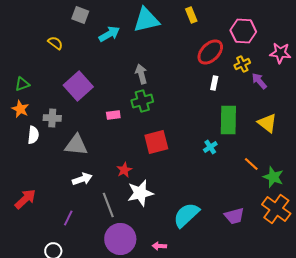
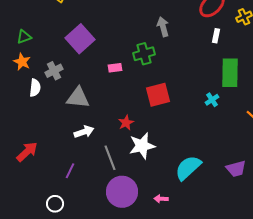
gray arrow: (141, 74) -> (163, 27), moved
gray cross: (52, 118) -> (54, 71), turned -30

